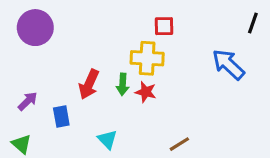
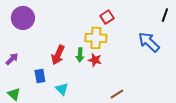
red square: (164, 26) -> (107, 17), turned -32
purple arrow: (28, 101) -> (12, 59), moved
cyan triangle: (107, 139) -> (62, 89), moved

